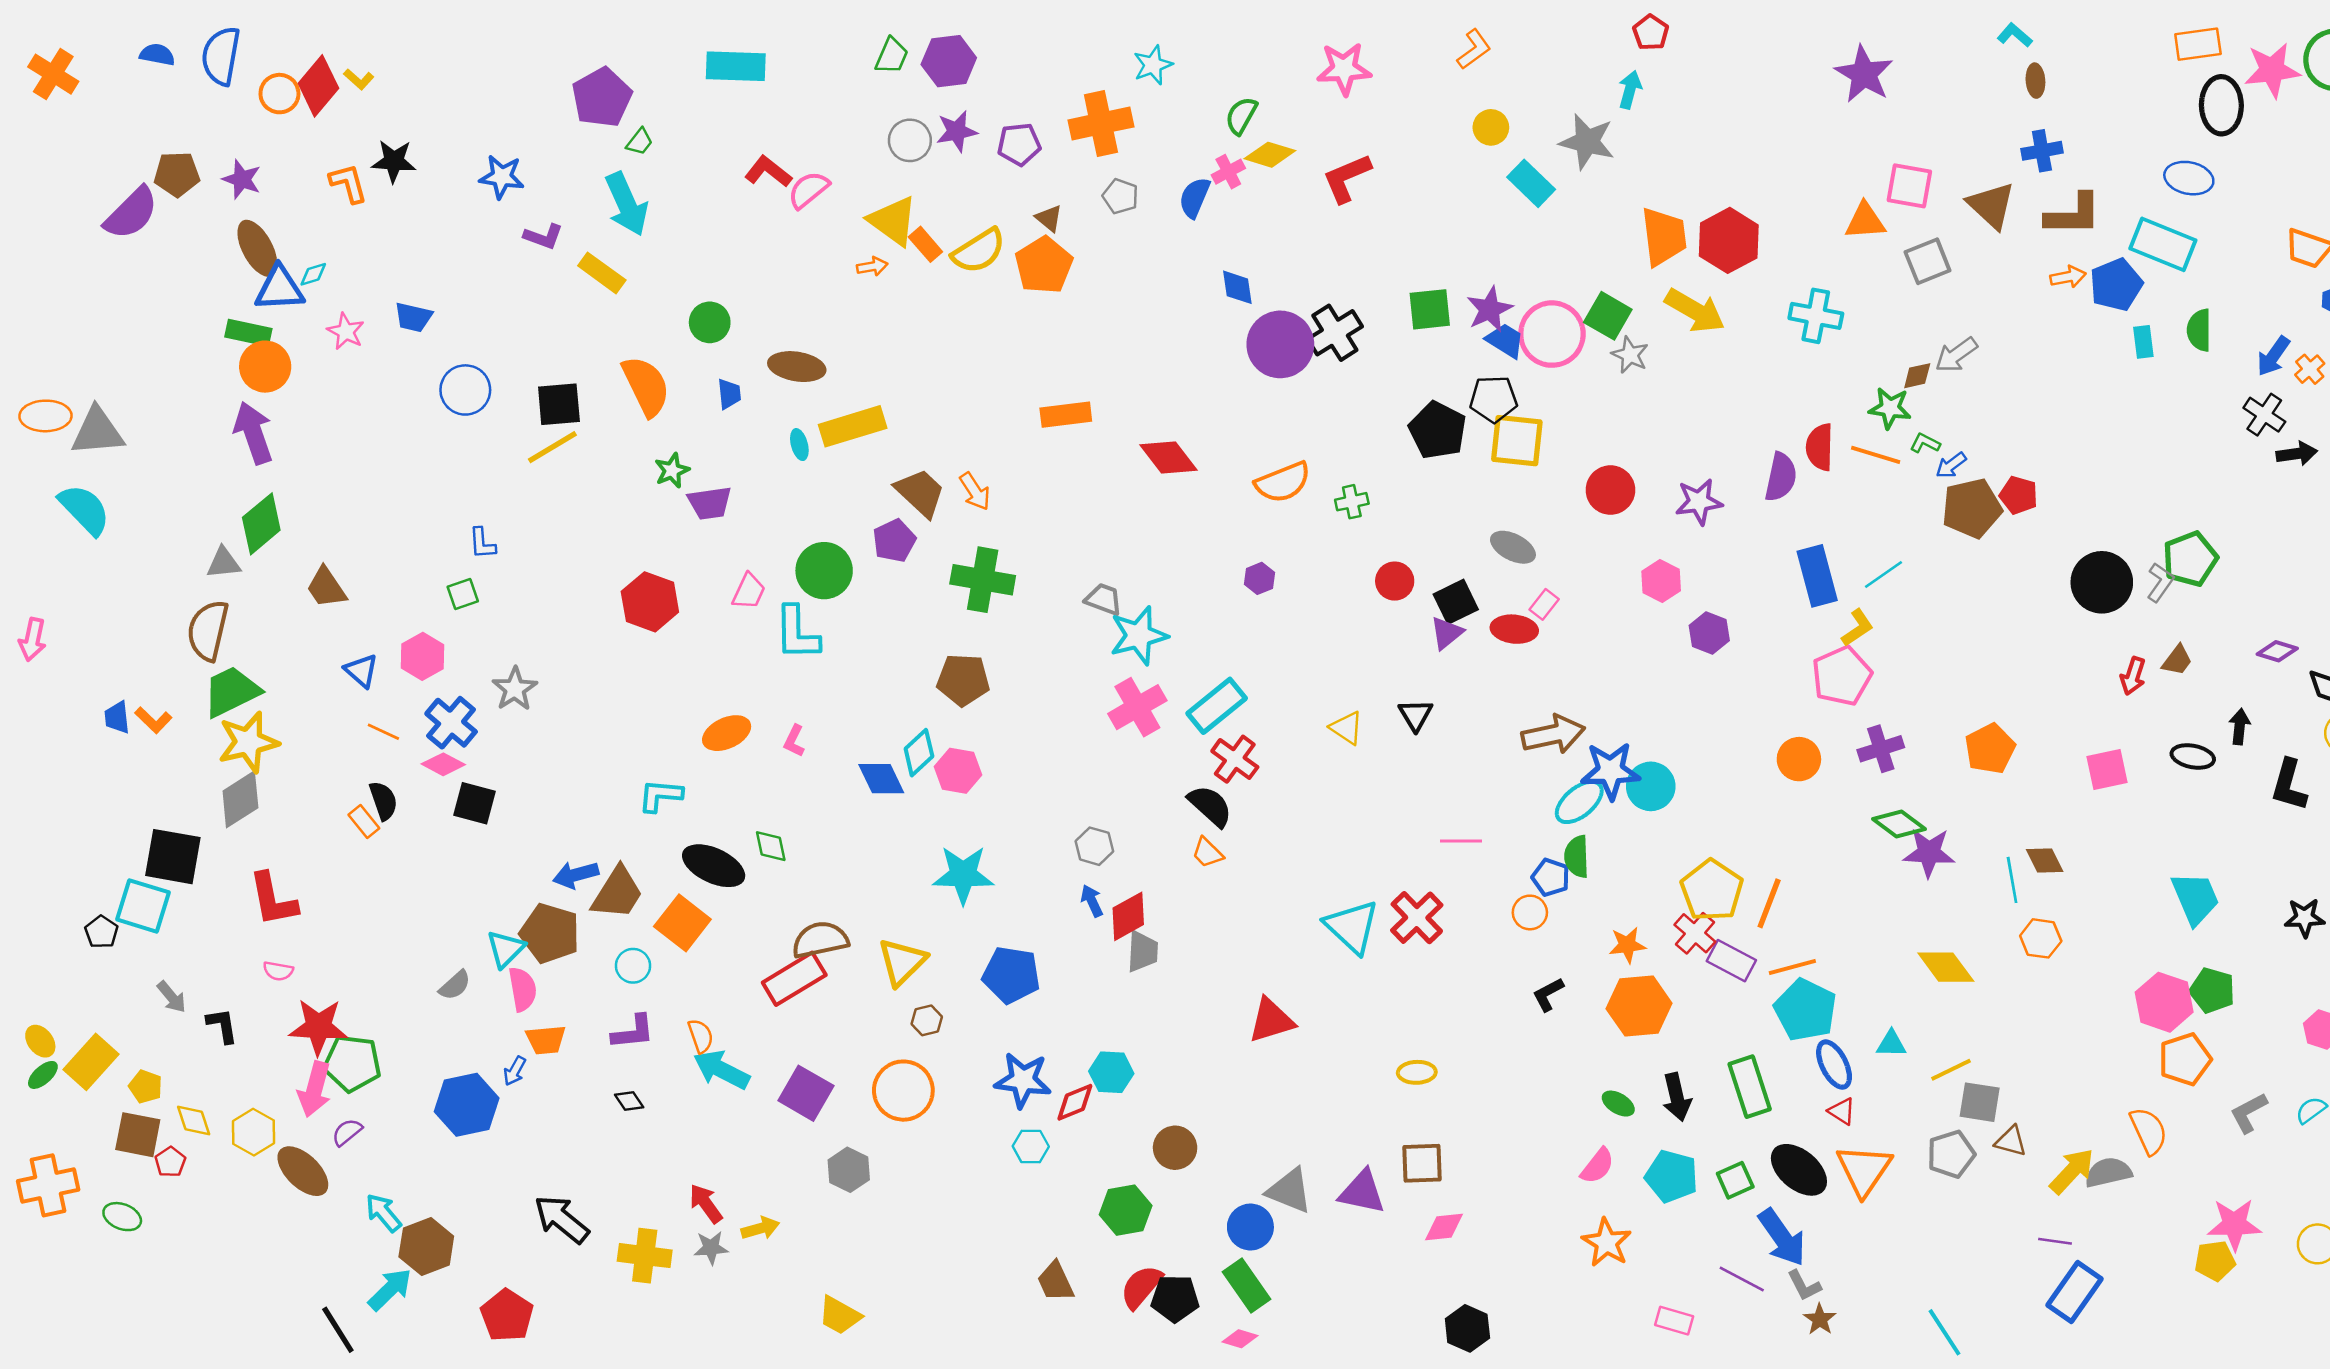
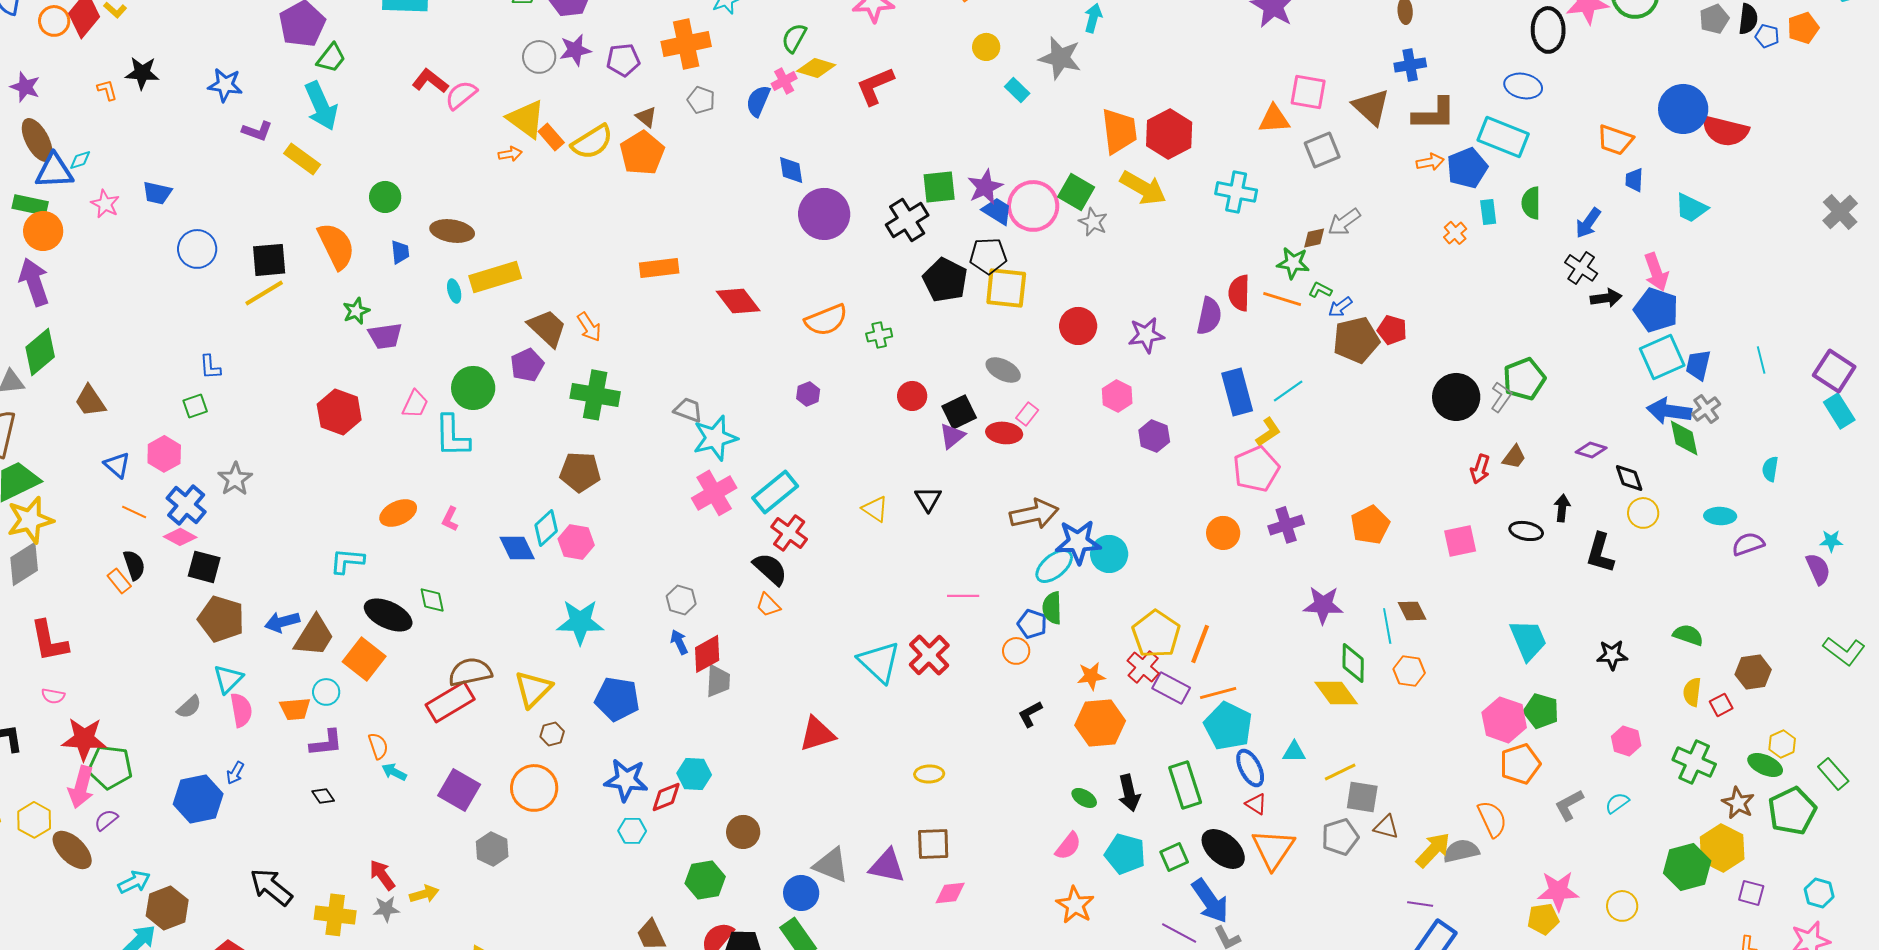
green trapezoid: (640, 142) -> (331, 58), size x1.4
orange L-shape: (348, 183) -> (107, 90), size x0.7
cyan rectangle: (1531, 183) -> (1017, 90), size x0.7
black cross: (1335, 333) -> (907, 220), moved
orange cross: (2310, 369) -> (1455, 233), moved
green diamond: (1899, 824) -> (1353, 663), moved, turned 54
brown pentagon: (550, 933) -> (221, 619), moved
orange trapezoid: (546, 1040) -> (295, 709), moved
cyan arrow: (721, 1070) -> (394, 772), size x0.6
cyan arrow: (383, 1213) -> (134, 882), turned 104

